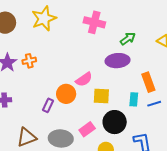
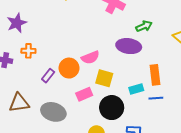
orange cross: (29, 61) -> (28, 51), moved
cyan rectangle: (134, 99) -> (136, 89), turned 56
pink rectangle: (87, 129) -> (84, 94), moved

